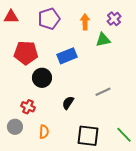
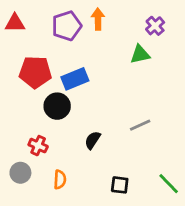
orange arrow: (85, 22) -> (98, 19), moved
blue rectangle: (67, 56) -> (75, 79), moved
black square: (88, 136) -> (120, 185), size x0.6

